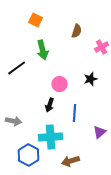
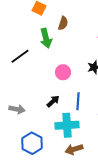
brown semicircle: (77, 31) -> (63, 23), moved
black arrow: (50, 105) -> (53, 101), moved, turned -152
cyan cross: (51, 137) -> (67, 125), moved

